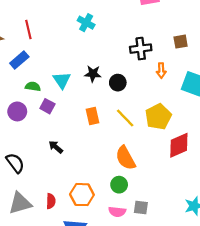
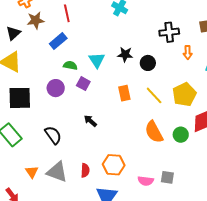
green circle: (119, 185) -> (181, 135), moved
gray triangle: (20, 203) -> (57, 172), turned 35

